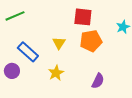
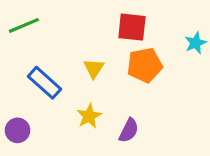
purple circle: (12, 71) -> (17, 130), moved
purple semicircle: (98, 81) -> (129, 130), moved

